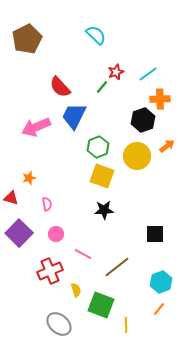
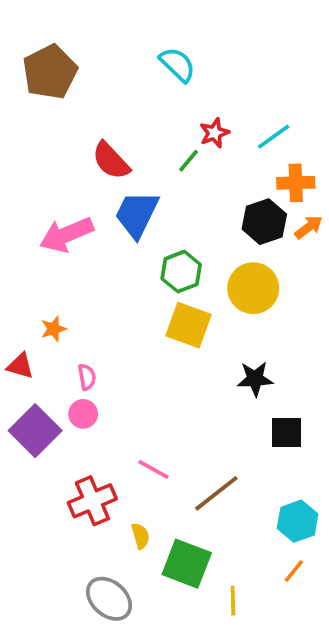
orange arrow: (167, 146) -> (309, 227), moved
black star: (104, 210) -> (255, 379), moved
pink circle: (56, 234) -> (83, 414), moved

